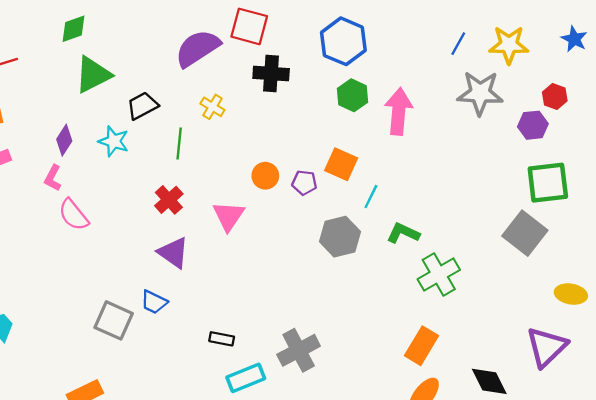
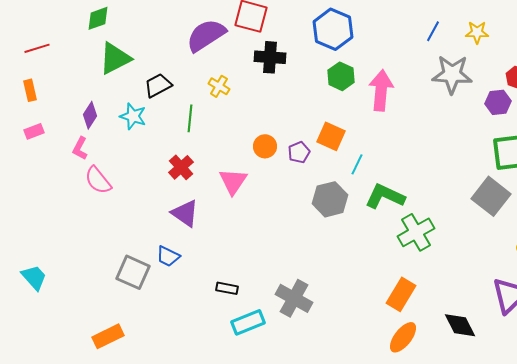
yellow star: (509, 45) -> (477, 32), size x0.7
purple pentagon: (304, 183) -> (299, 152), turned -30
green L-shape: (403, 233) -> (385, 196), size x1.4
gray cross: (299, 350) -> (294, 298), turned -33

